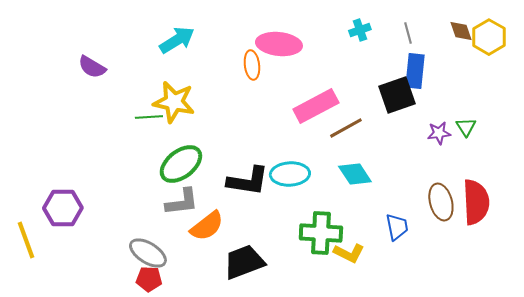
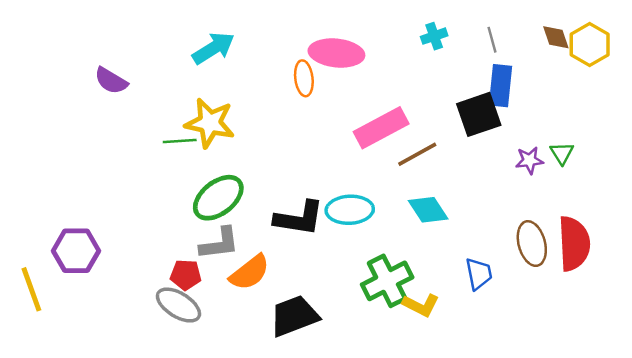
green cross: (321, 233) -> (387, 281), turned -30
red pentagon: (149, 279) -> (186, 275), moved

